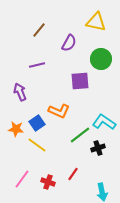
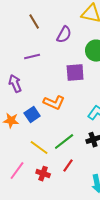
brown line: (39, 30) -> (34, 22), turned -70
green line: (80, 135) -> (64, 142), moved
yellow line: (37, 145) -> (39, 148), moved

